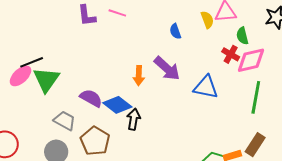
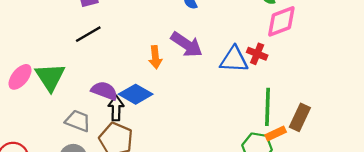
red cross: (231, 54) -> (257, 54), moved
black line: (32, 62) -> (88, 34), moved
green line: (256, 97) -> (267, 107), moved
black arrow: (134, 119) -> (116, 108), moved

